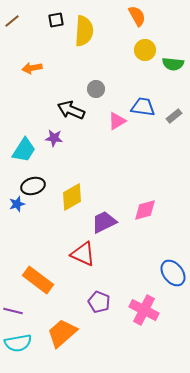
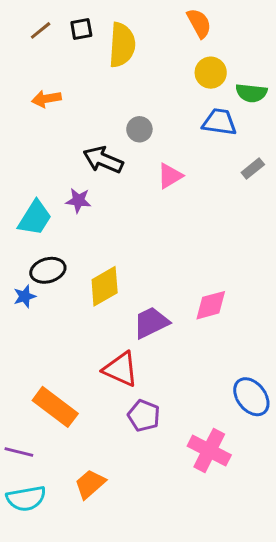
brown line: (12, 21) -> (41, 30), moved
blue trapezoid: (143, 107) -> (219, 122), moved
purple pentagon: (99, 302) -> (144, 416), moved
orange trapezoid: (62, 333) -> (90, 484), size x0.7

